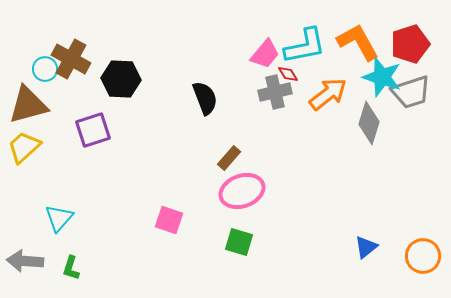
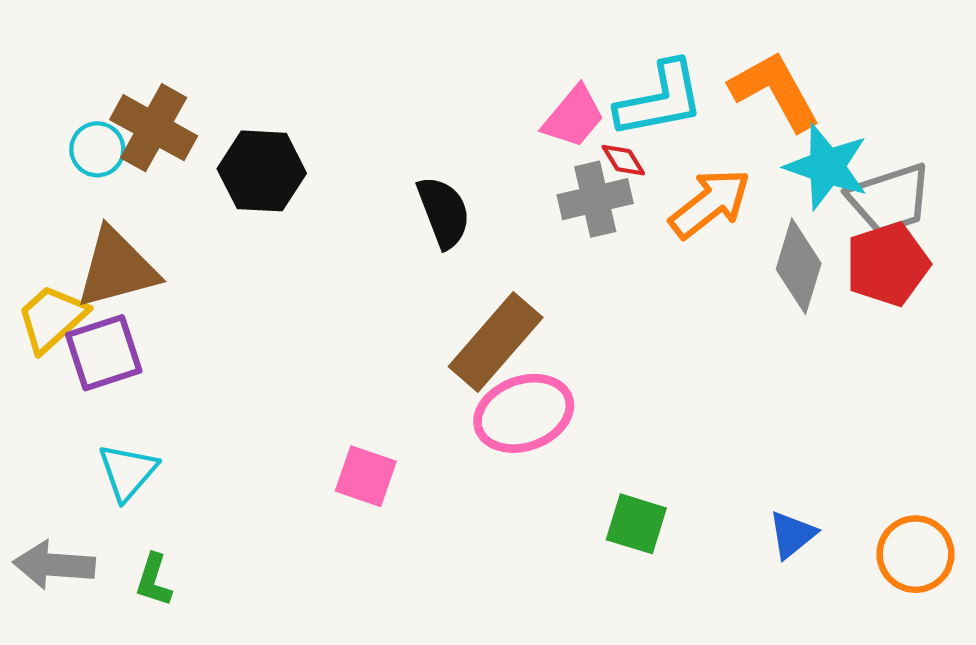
red pentagon: (410, 44) -> (887, 264), moved
brown triangle: (28, 105) -> (117, 268), moved
purple square: (93, 130) -> (104, 353), moved
brown rectangle: (229, 158) -> (496, 342), size x1.8
green square: (239, 242) -> (636, 524), moved

